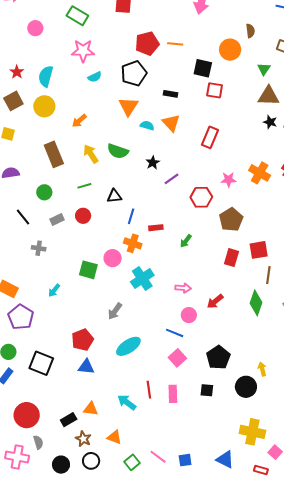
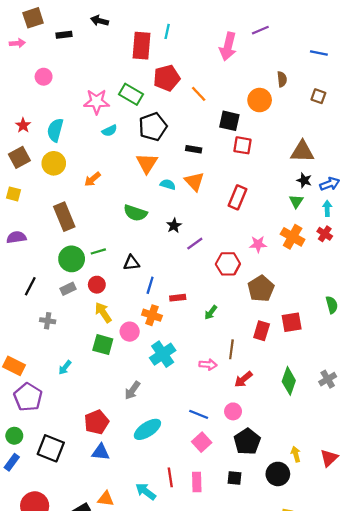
green rectangle: (77, 16) -> (131, 94), moved
red pentagon: (147, 44) -> (167, 78), moved
orange line: (175, 44) -> (199, 94), turned 42
green triangle: (264, 69) -> (296, 201), moved
yellow arrow: (91, 154) -> (103, 312), moved
green circle: (44, 192) -> (72, 259), moved, size x1.5
black line: (23, 217) -> (30, 286), turned 66
brown line: (268, 275) -> (231, 349), moved
pink circle: (189, 315) -> (233, 411), moved

